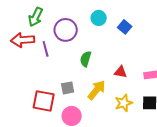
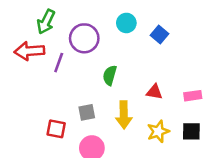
purple line: (46, 49) -> (59, 63), turned 35
yellow arrow: (97, 90) -> (124, 115), turned 140
red square: (44, 101) -> (56, 129), size x0.7

